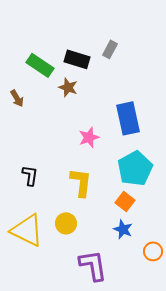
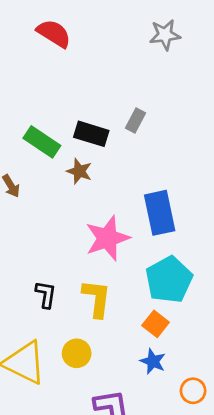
pink star: (89, 137) -> (107, 238), size x1.6
black L-shape: (30, 175) -> (46, 294), moved

